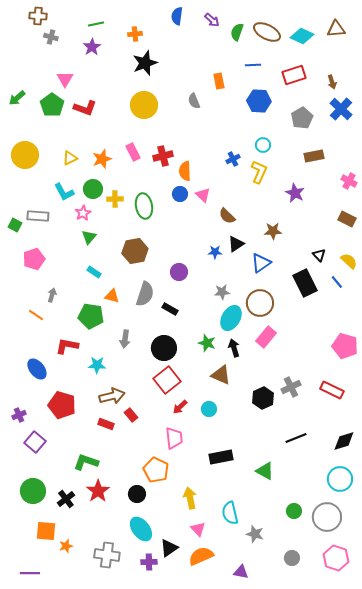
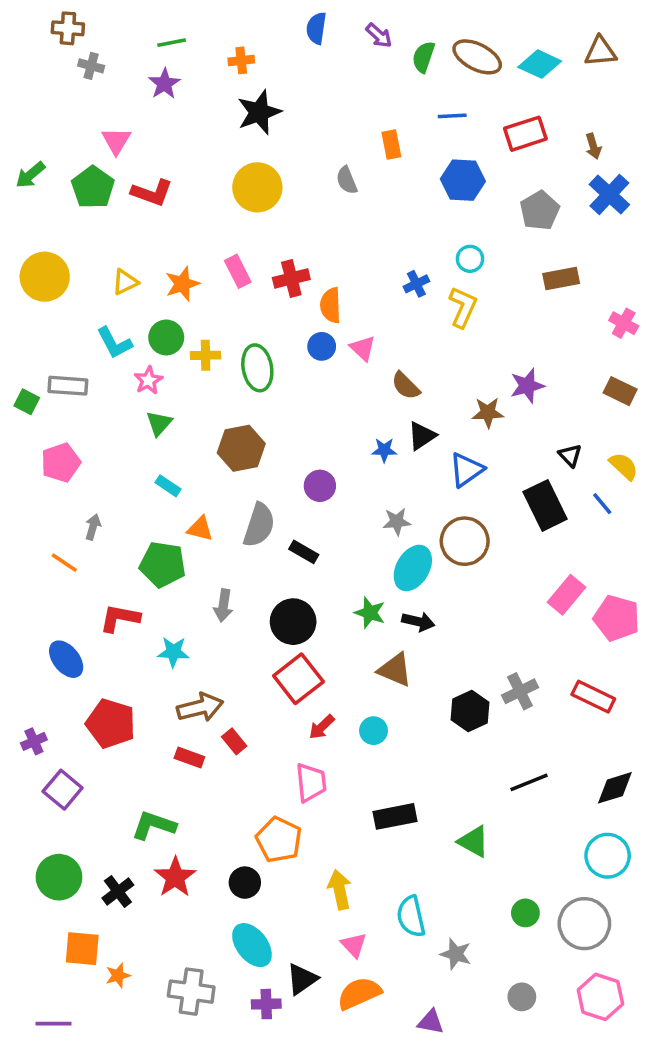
purple star: (295, 193) -> (527, 386), moved, turned 30
pink rectangle: (266, 337) -> (567, 595), moved
black arrow: (234, 348) -> (418, 622), turned 120

